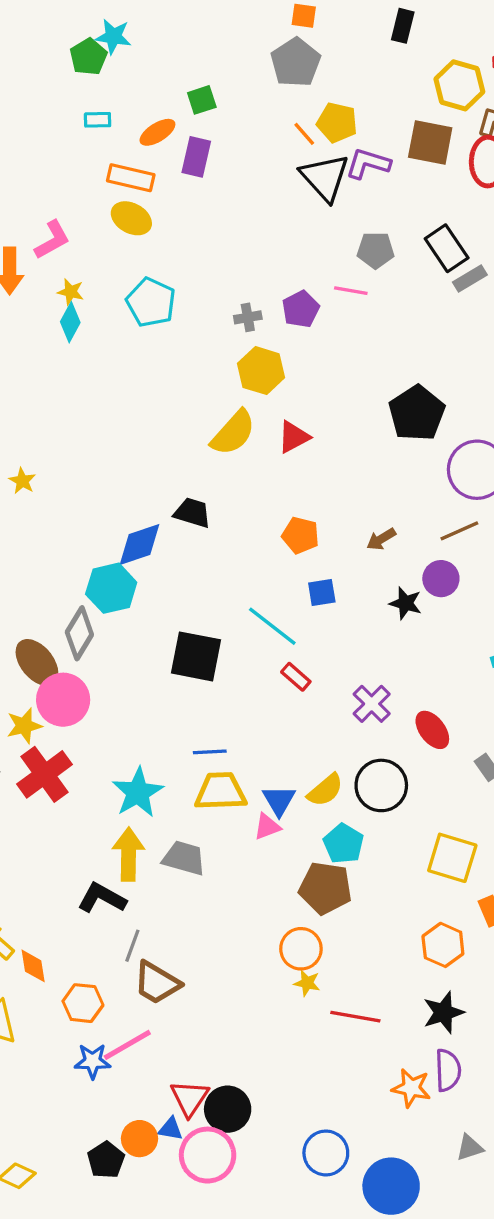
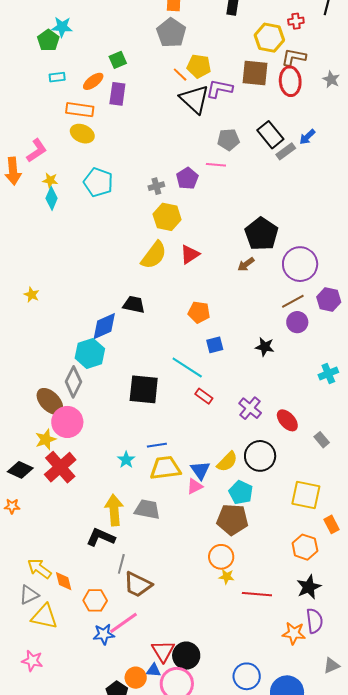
brown arrow: (381, 539) -> (246, 264), moved
purple circle: (441, 579) -> (297, 322), moved
cyan star: (138, 793) -> (126, 460), moved, size x0.6

